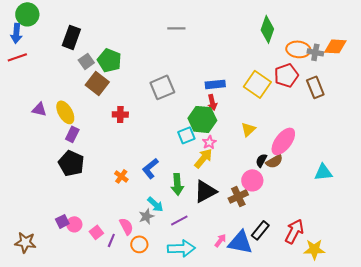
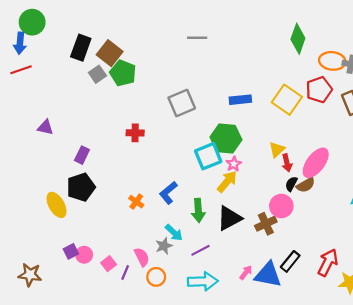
brown square: (97, 83) -> (110, 53), moved
red arrow: (212, 102) -> (287, 163), moved
yellow ellipse: (65, 112) -> (56, 205), moved
cyan square: (186, 135) -> (208, 156), size x1.4
black pentagon: (71, 163) -> (81, 187), turned 30

